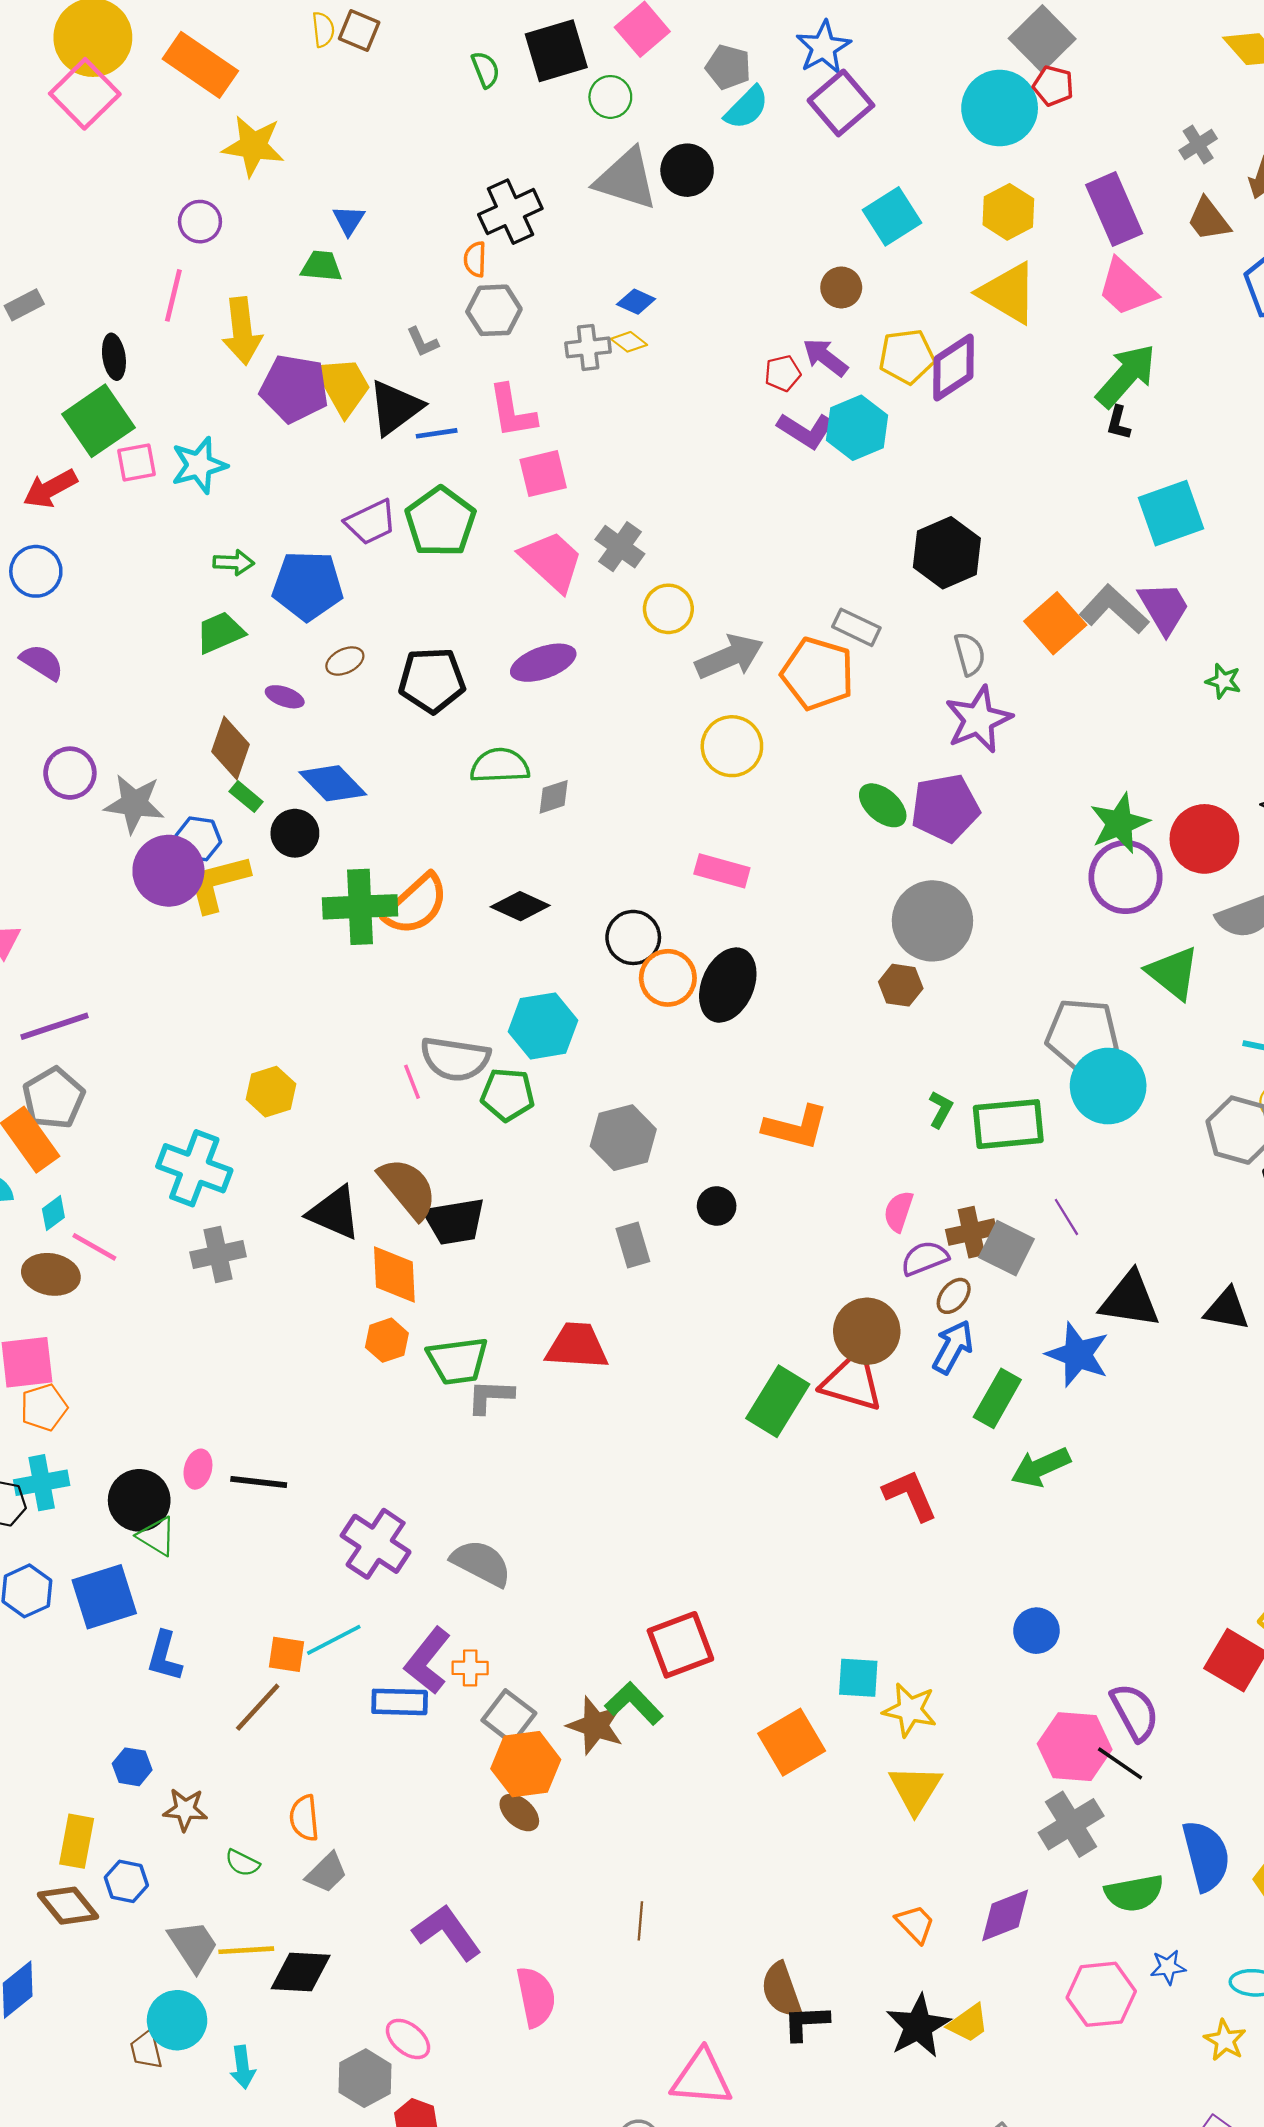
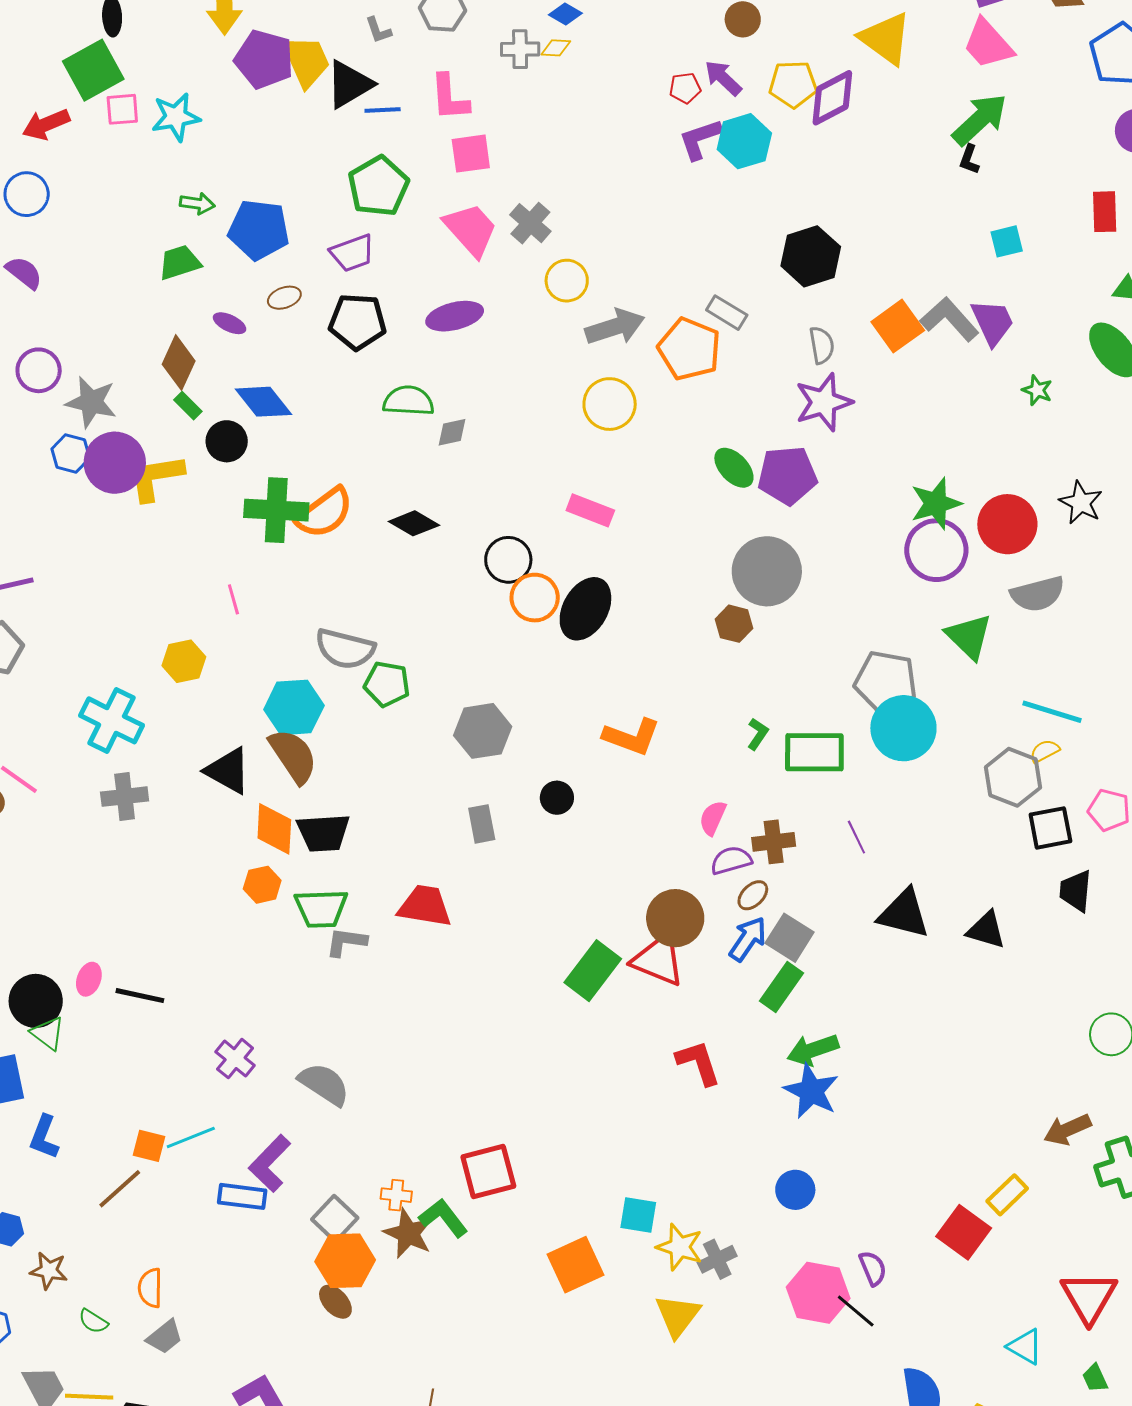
yellow diamond: (629, 342) -> (556, 48), turned -40
purple L-shape: (806, 430) -> (700, 139), turned 123
cyan square: (1171, 513) -> (1007, 241), size x0.6
purple trapezoid: (371, 522) -> (352, 253), moved
blue hexagon: (198, 839) -> (71, 453), moved
cyan hexagon: (543, 1026) -> (294, 707), moved
pink line: (412, 1082) -> (233, 599), moved
black trapezoid: (455, 1221) -> (323, 833), moved
gray square: (1006, 1248) -> (790, 938), moved
blue star: (1078, 1355) -> (811, 1091), moved
purple cross: (376, 1544) -> (235, 1059), size x0.7
orange cross: (470, 1668) -> (396, 1195), moved
purple semicircle: (1135, 1712) -> (873, 1268), size x0.7
gray cross: (1071, 1824) -> (717, 1259), moved, size x0.7

